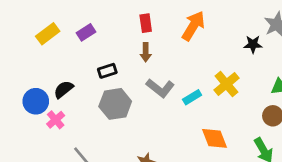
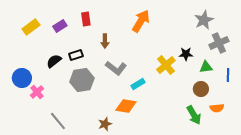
red rectangle: (146, 23) -> (86, 19), moved
black star: (253, 44) -> (186, 54), moved
black semicircle: (64, 89) -> (54, 61), moved
cyan rectangle: (192, 97) -> (138, 84), moved
orange diamond: (215, 138) -> (126, 106), moved, turned -60

